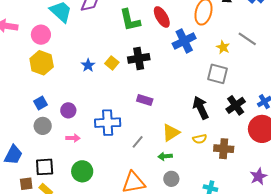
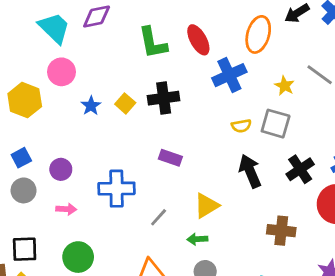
pink circle: (41, 35) -> (61, 72), moved
yellow semicircle: (200, 139) -> (241, 126), moved

